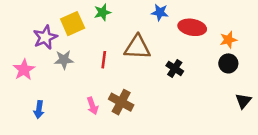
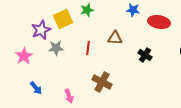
brown triangle: (137, 47) -> (115, 38), size x0.7
pink arrow: (93, 106) -> (69, 96), moved
blue arrow: (39, 110) -> (36, 88), turned -48

